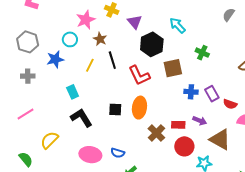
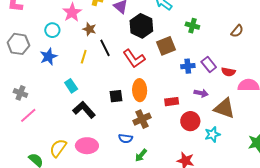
cyan circle: (70, 39) -> (52, 30), moved
gray cross: (28, 76) -> (20, 93), moved, turned 32
red rectangle: (178, 125) -> (172, 102), moved
brown cross: (156, 133) -> (142, 119), moved, turned 30
yellow semicircle: (49, 140) -> (58, 148), moved
pink ellipse: (90, 155) -> (87, 146), moved

